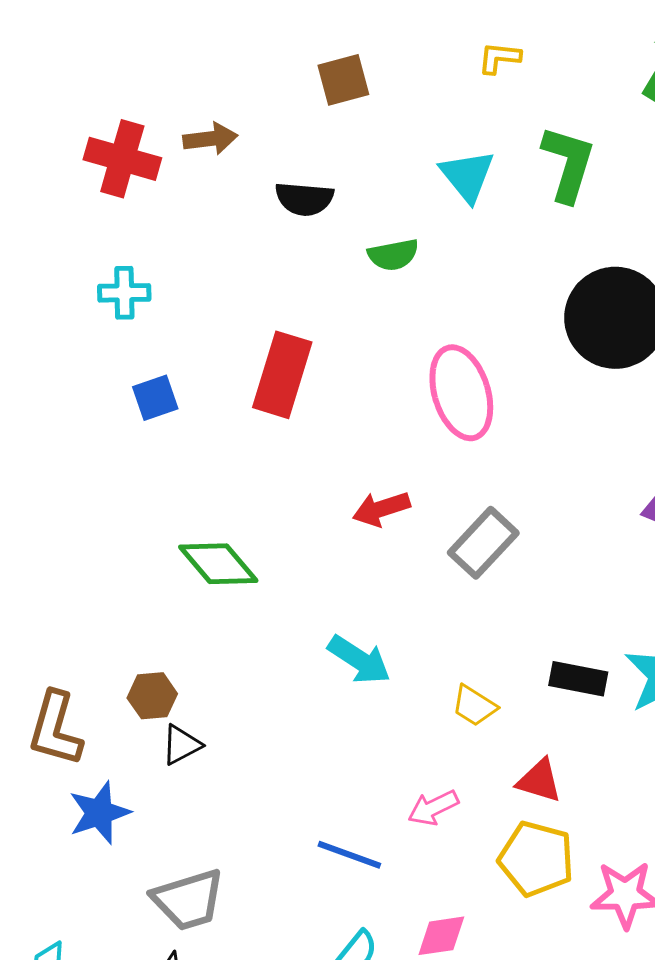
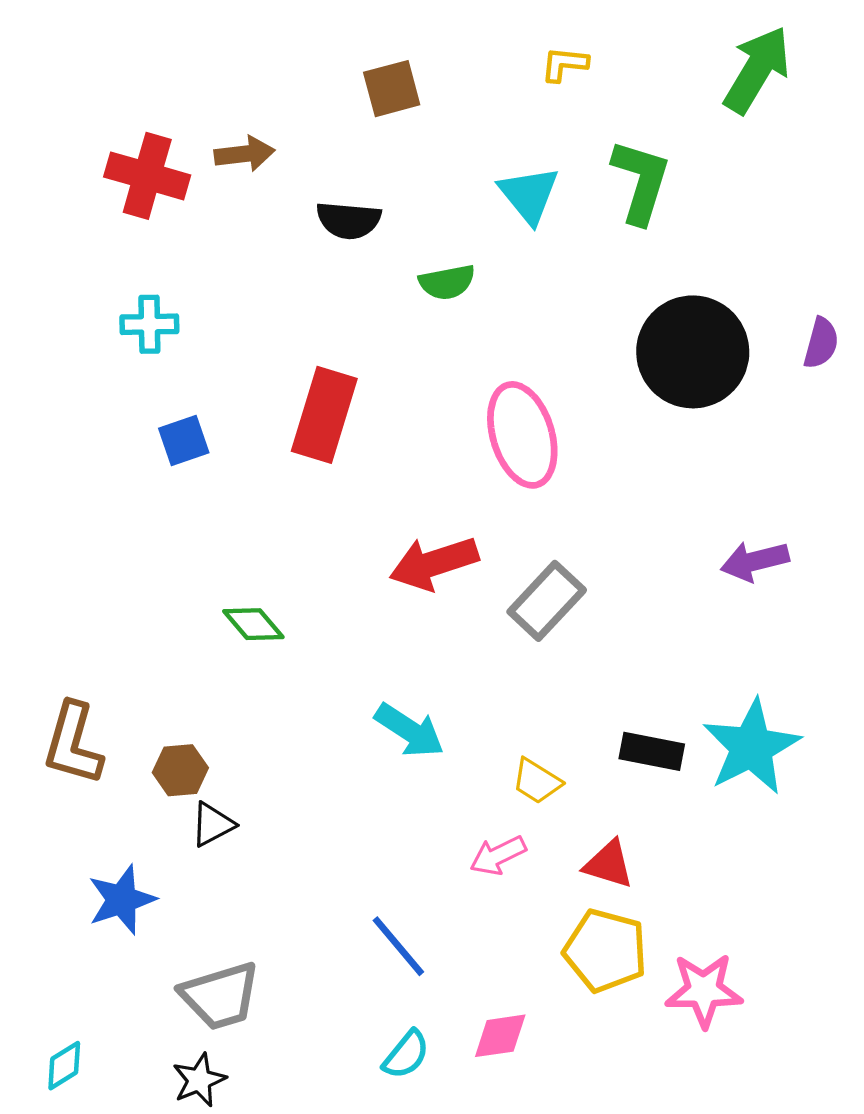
red arrow: (381, 509) -> (434, 563), size x1.4
green diamond: (218, 564) -> (253, 624), size x0.7
brown L-shape: (55, 729) -> (73, 744), moved
pink arrow: (433, 808) -> (498, 855), moved
blue line: (349, 855) -> (398, 946), turned 30

